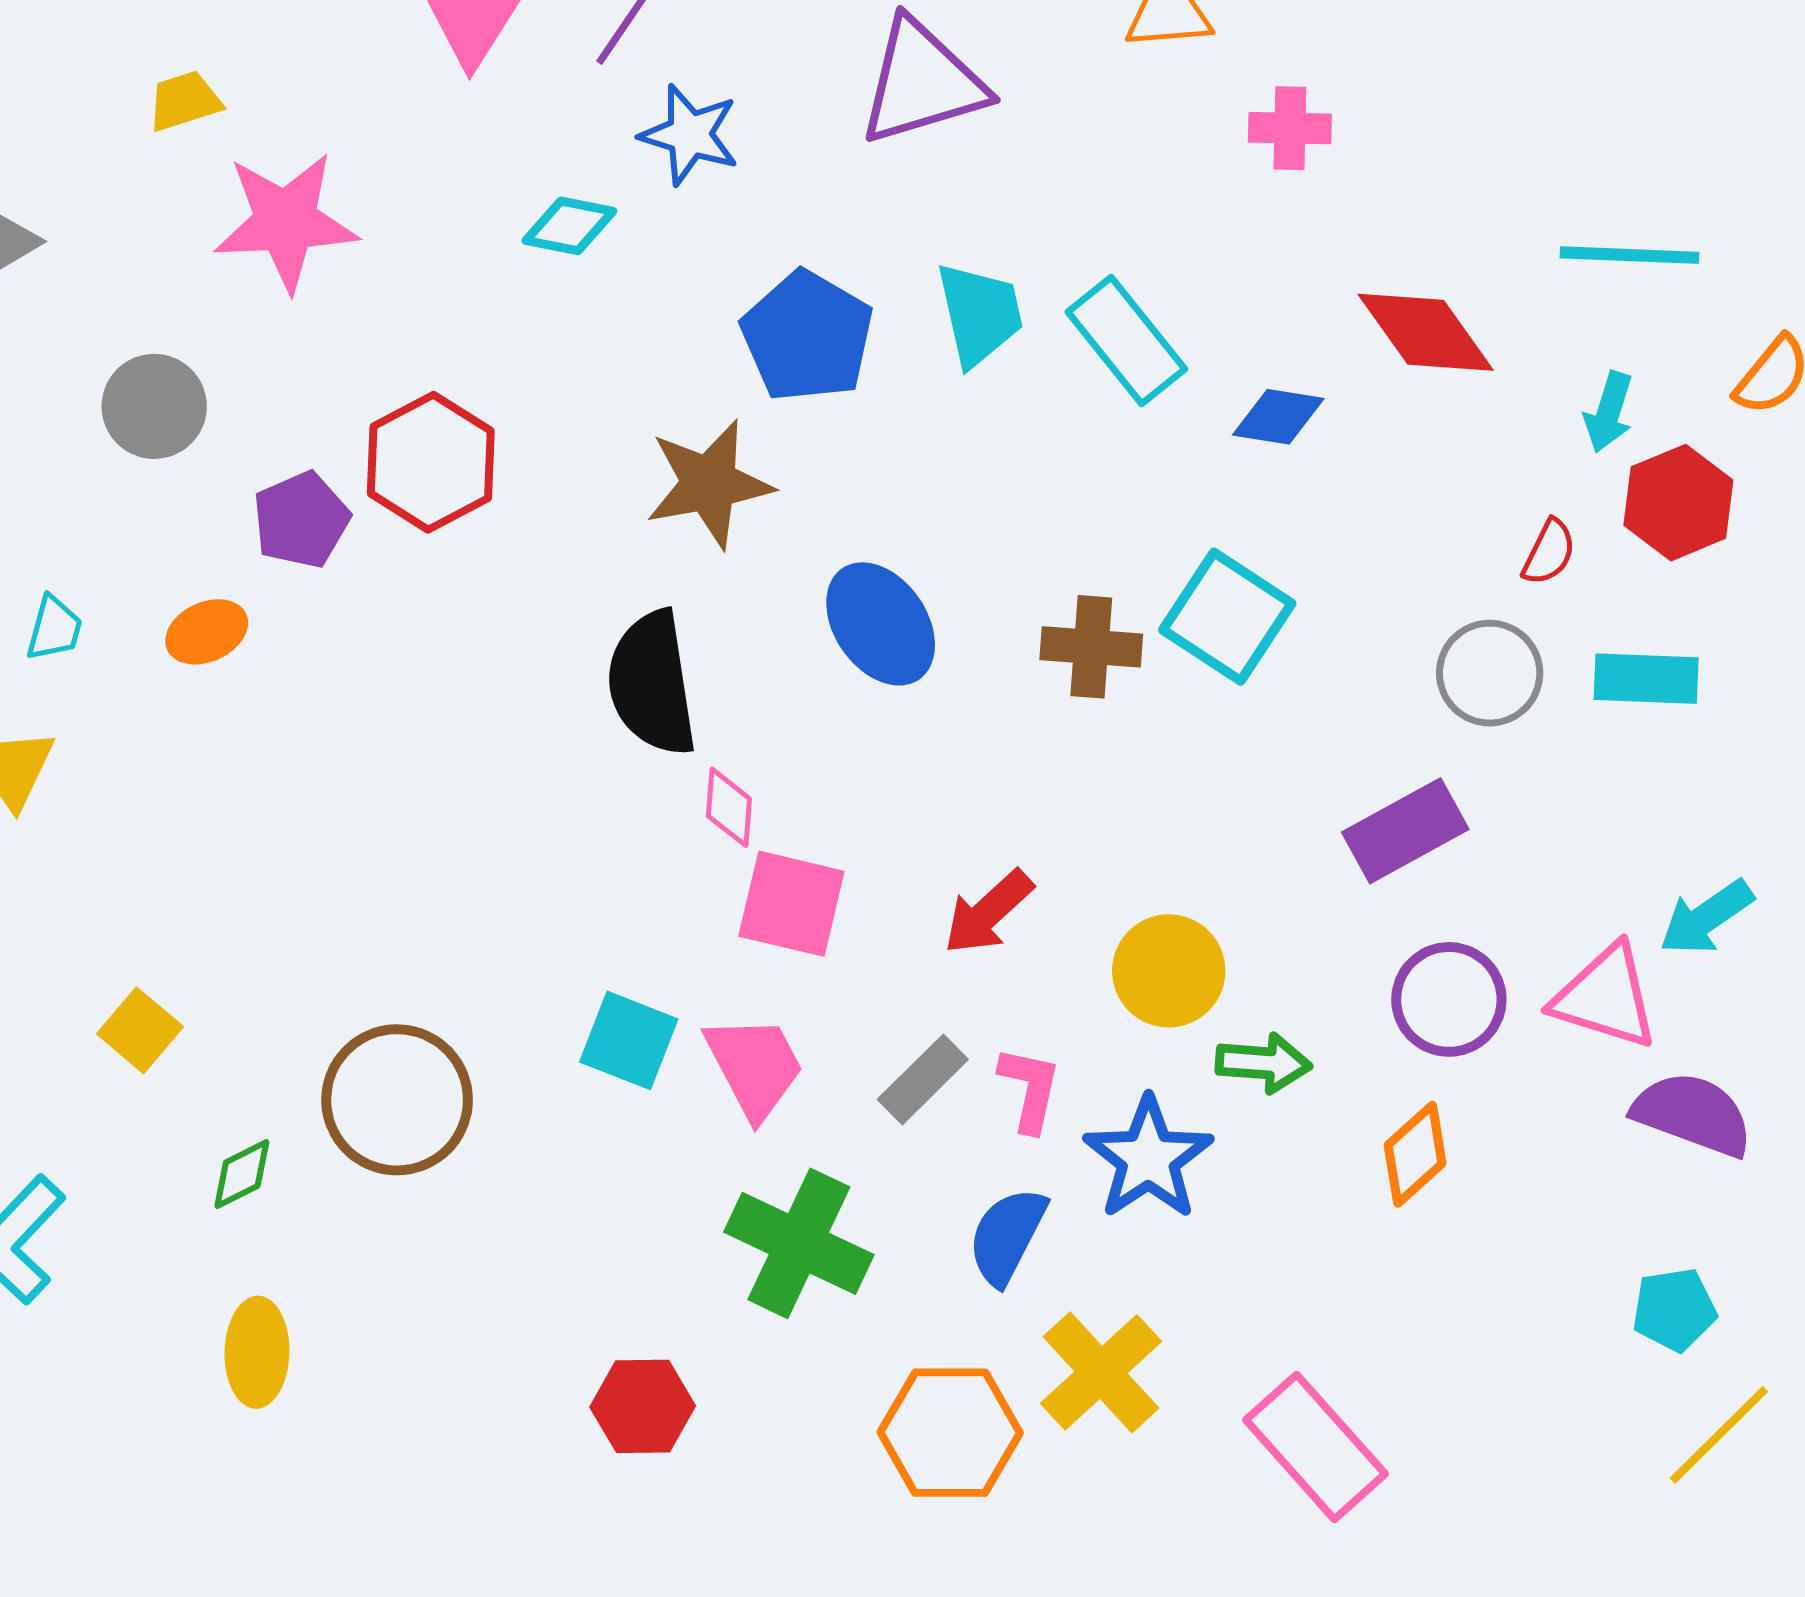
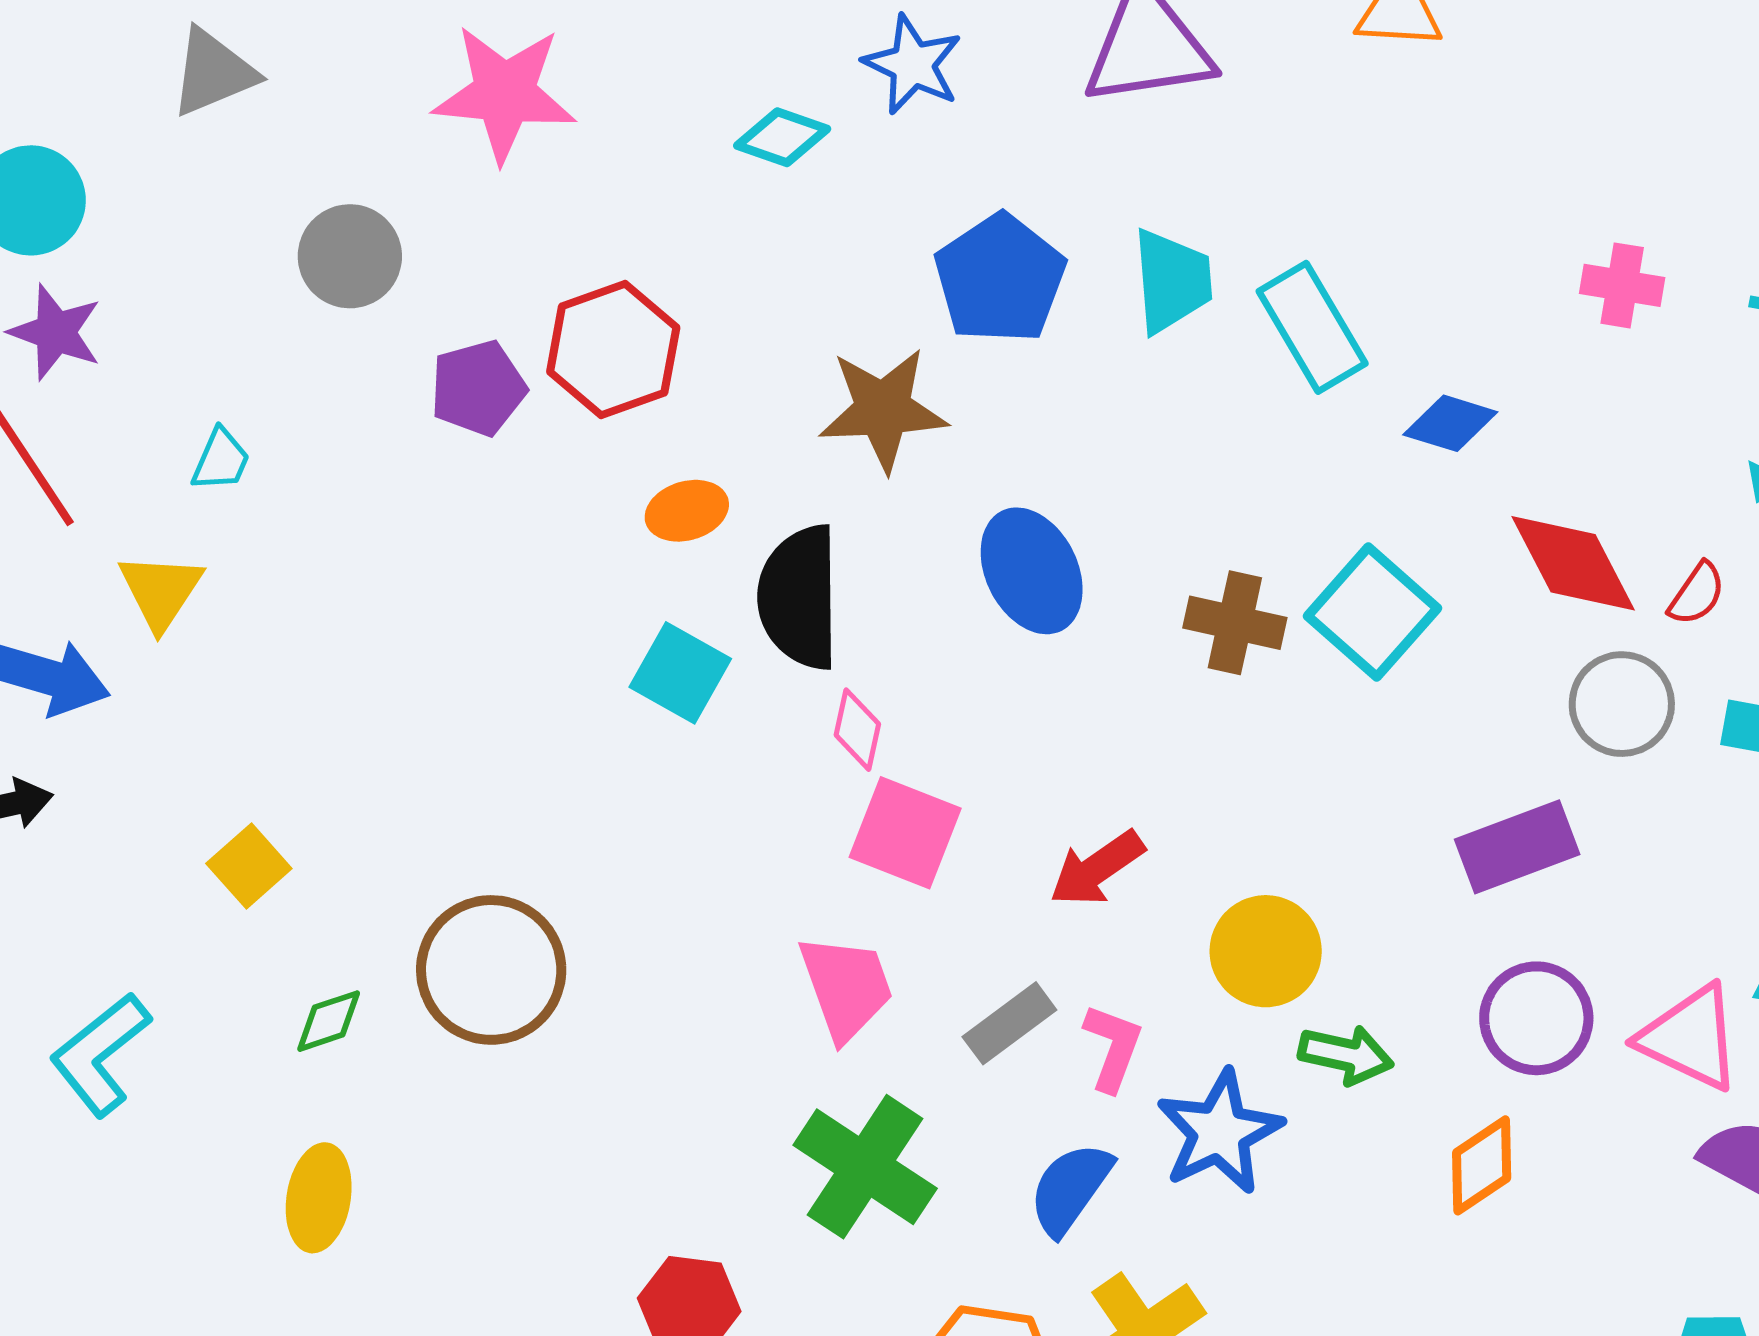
pink cross: (1290, 128) -> (1622, 285), moved
red diamond: (1426, 332) -> (1573, 563), moved
orange ellipse: (207, 632) -> (687, 511), moved
cyan square: (629, 1040) -> (680, 673), moved

